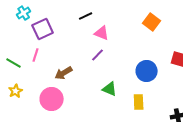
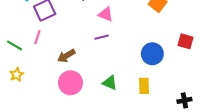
purple line: (98, 55) -> (102, 37), turned 32
green triangle: (110, 89) -> (110, 83), moved
pink circle: (52, 99) -> (70, 83), moved

